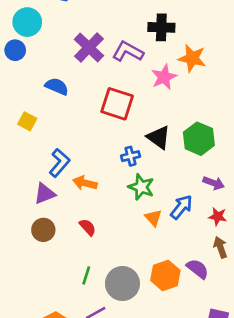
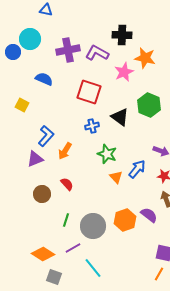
cyan circle: (27, 22) -> (30, 39), moved
purple cross: (89, 48) -> (68, 50), turned 35
green hexagon: (199, 139) -> (149, 105), moved
blue cross: (131, 156) -> (92, 126), moved
orange arrow: (85, 183) -> (65, 151), turned -72
brown circle: (43, 230) -> (42, 194), moved

